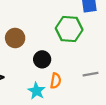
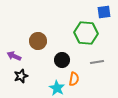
gray line: (91, 74) -> (97, 62), moved

